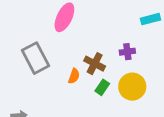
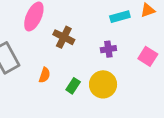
purple cross: (127, 52) -> (108, 49), moved
brown cross: (95, 64) -> (64, 37), moved

